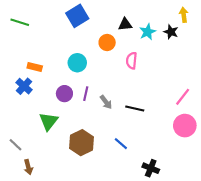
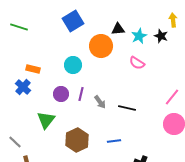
orange circle: (107, 42) -> (101, 46), size x1.5
pink semicircle: (132, 61) -> (137, 63), moved, turned -63
blue line: (121, 144) -> (114, 141), turned -48

